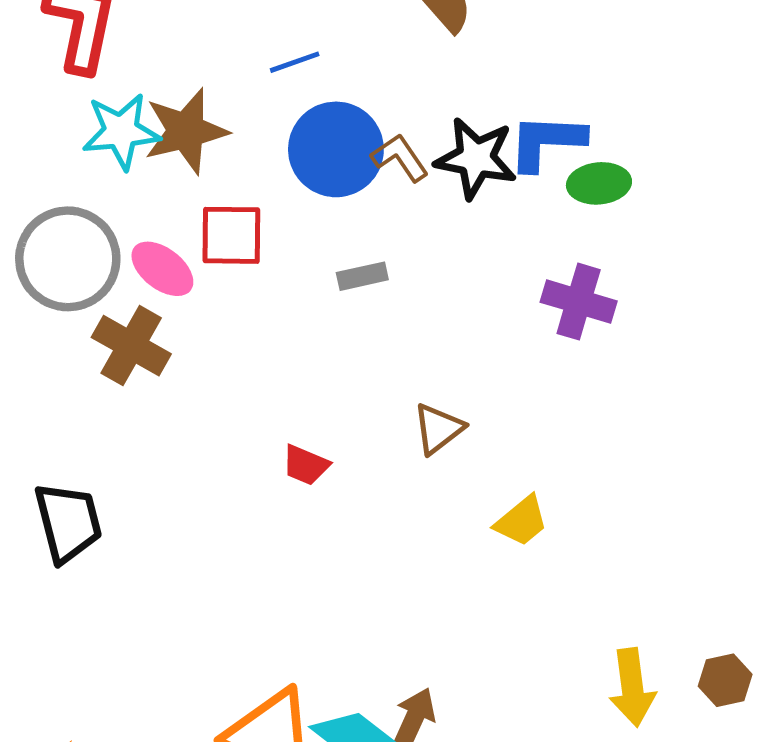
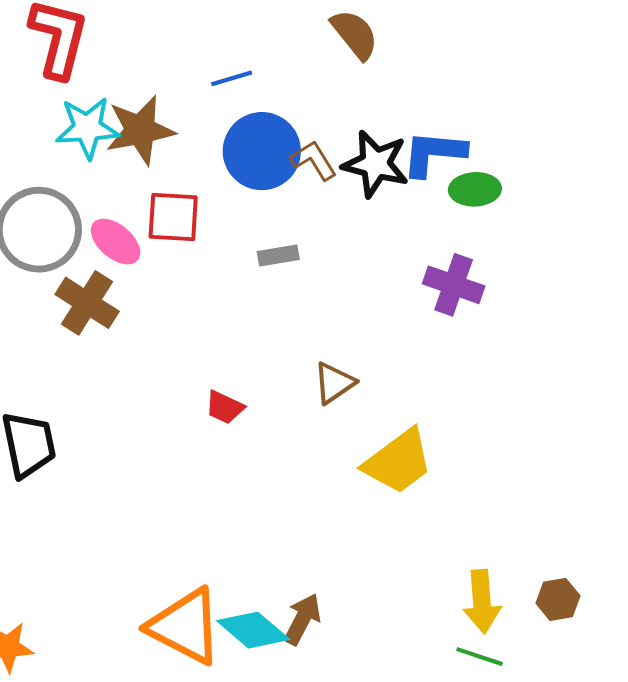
yellow trapezoid: (521, 521) -> (398, 462), size x1.6

